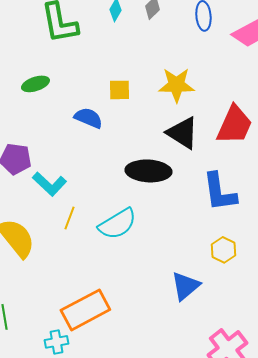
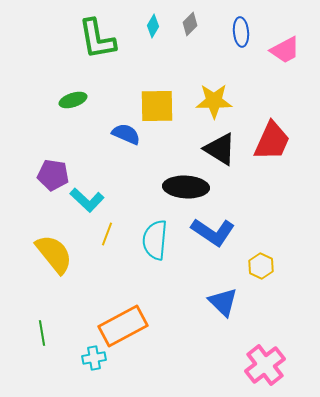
yellow square: (119, 90) -> (157, 106), size x1.6
blue L-shape: (219, 192) -> (213, 232), moved, turned -48
cyan semicircle: (117, 224) -> (155, 240), turned 126
blue triangle: (185, 286) -> (223, 302), turned -36

